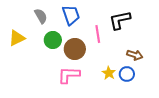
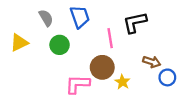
brown circle: (75, 49) -> (102, 67), moved
blue circle: (127, 74) -> (167, 77), moved

